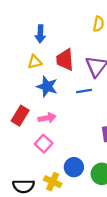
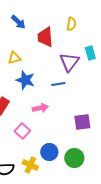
blue arrow: (40, 34) -> (18, 22), moved, turned -49
red trapezoid: (65, 60) -> (45, 37), moved
pink arrow: (47, 118) -> (40, 108), moved

